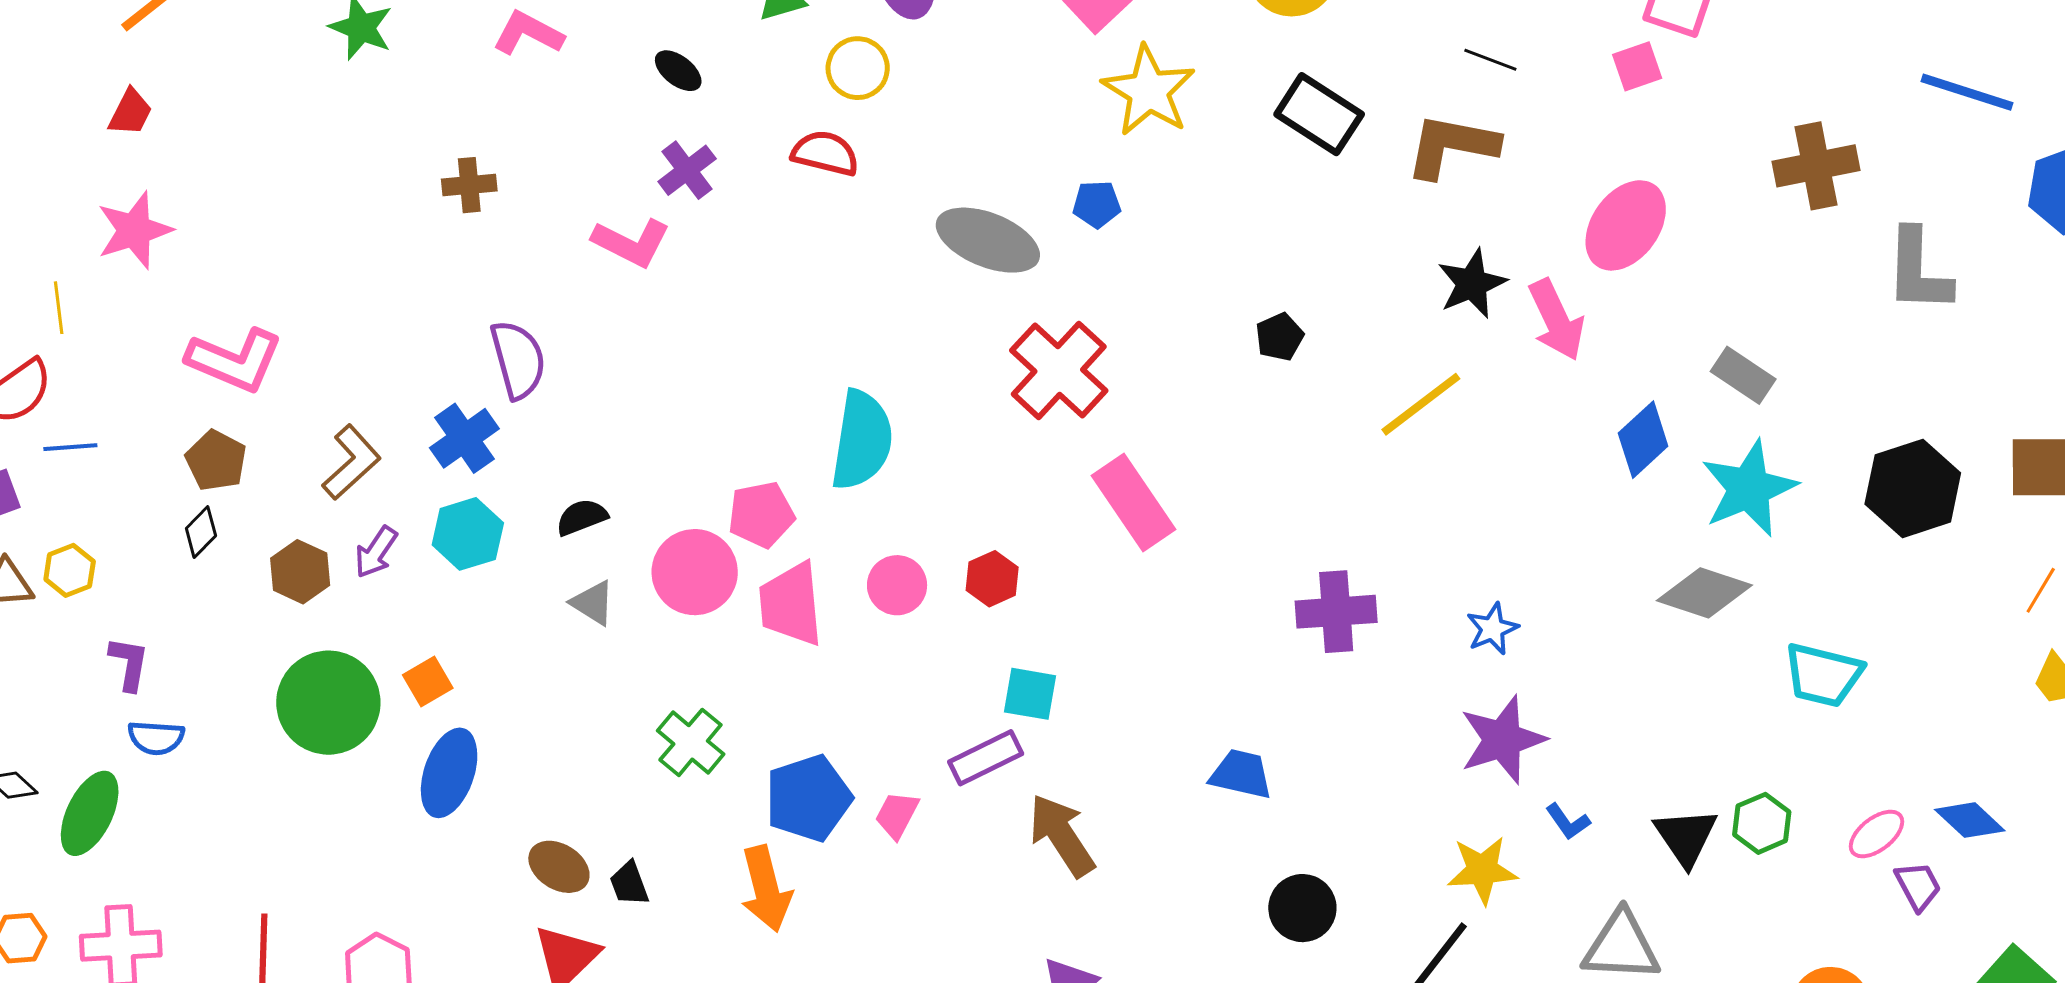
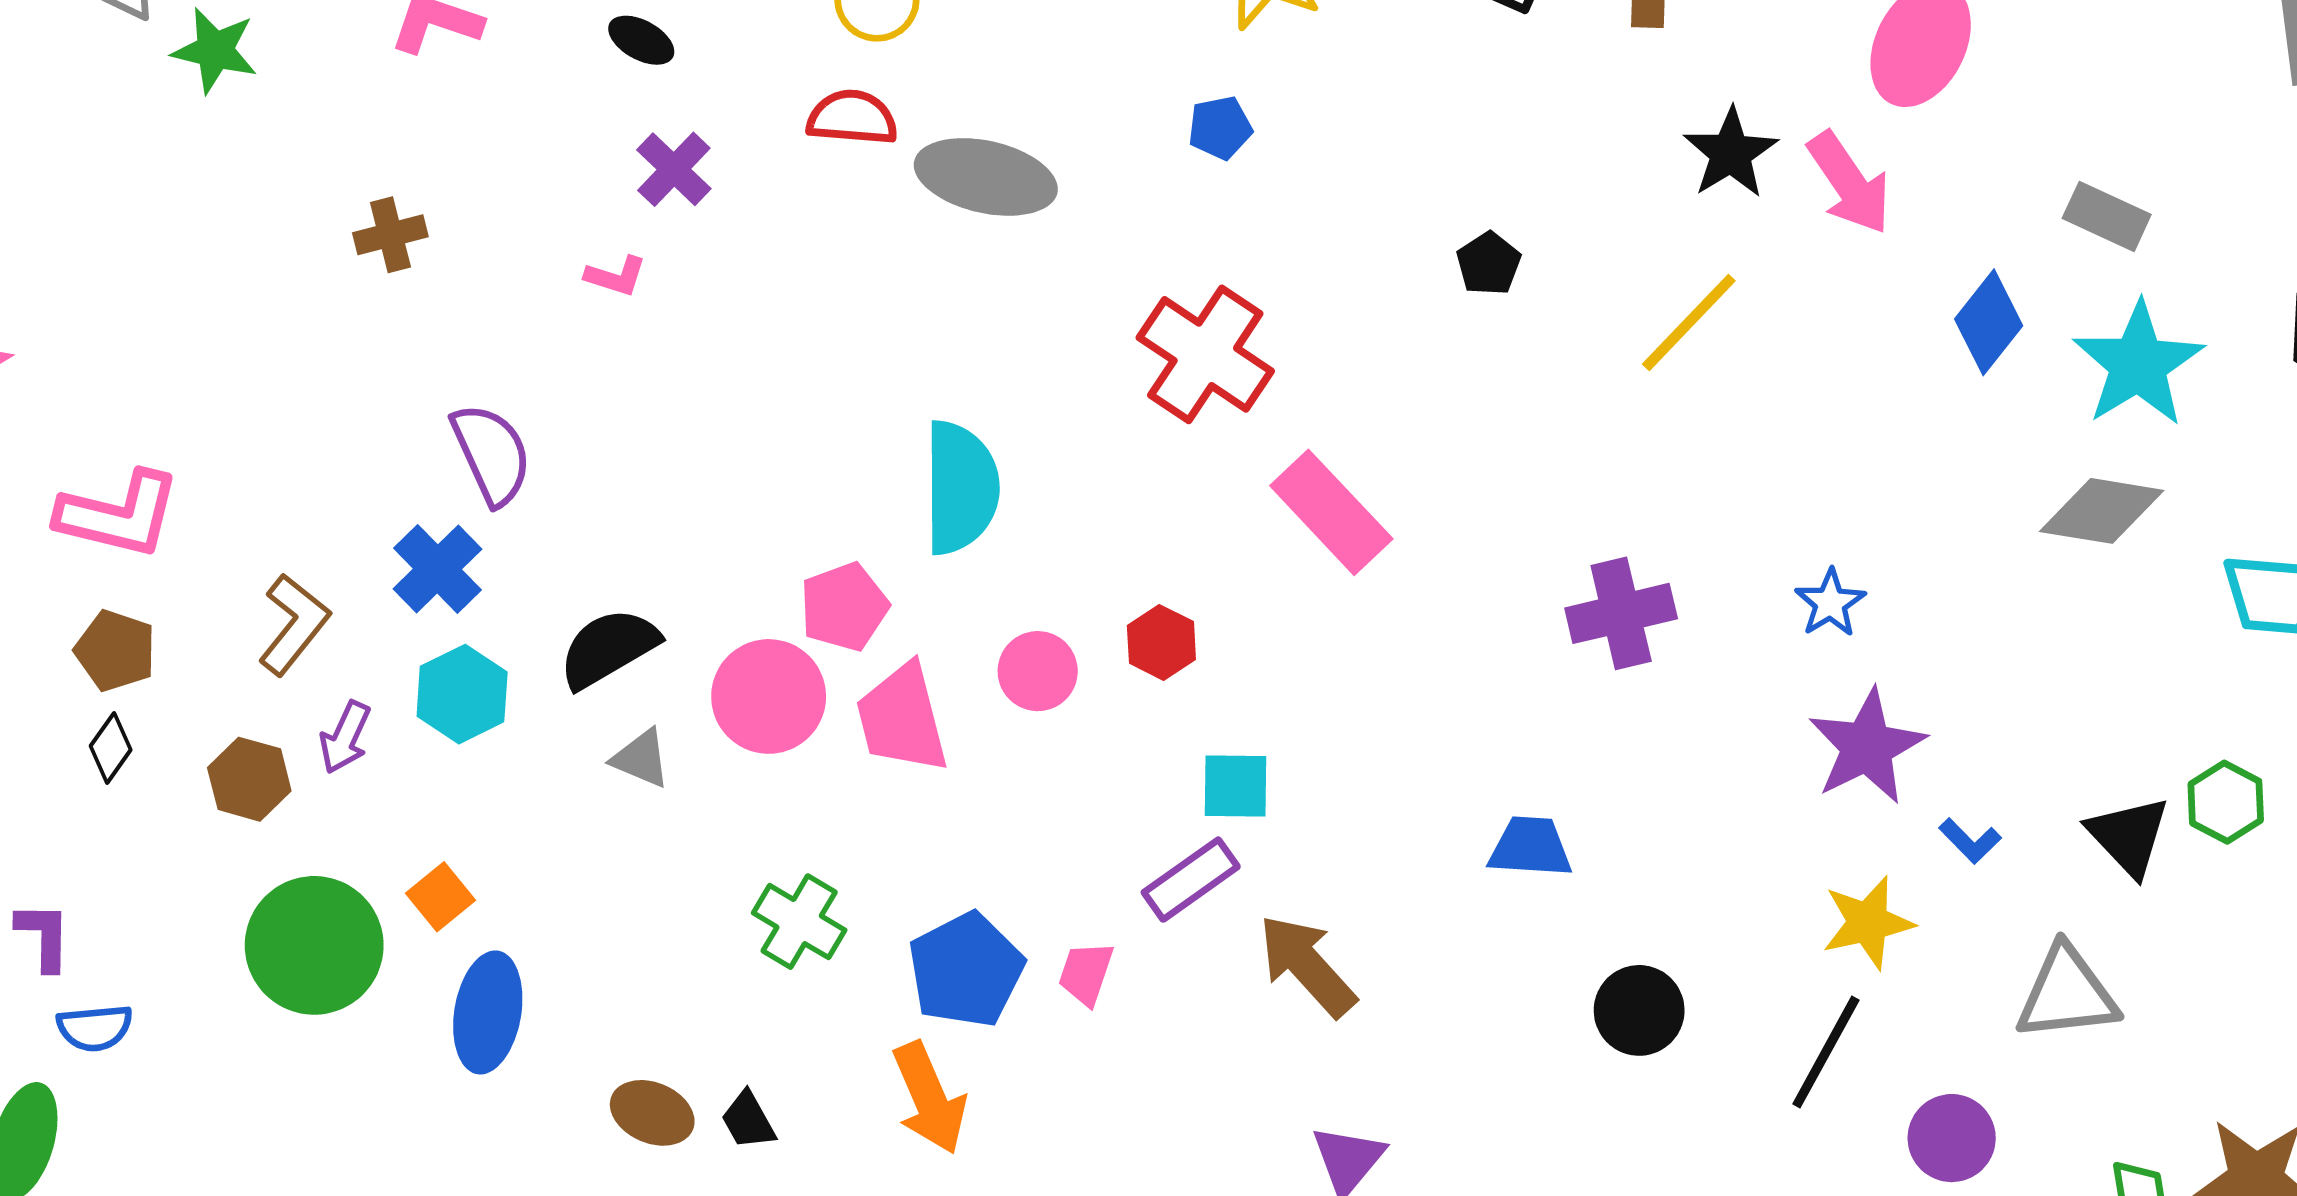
gray ellipse: (988, 240) -> (986, 177), moved
pink L-shape: (631, 243) -> (616, 276), size x0.6
black semicircle: (582, 517) -> (608, 648), size x1.5

